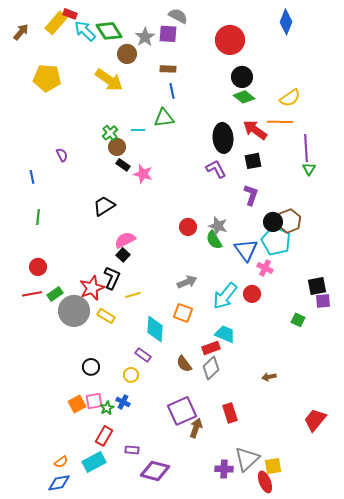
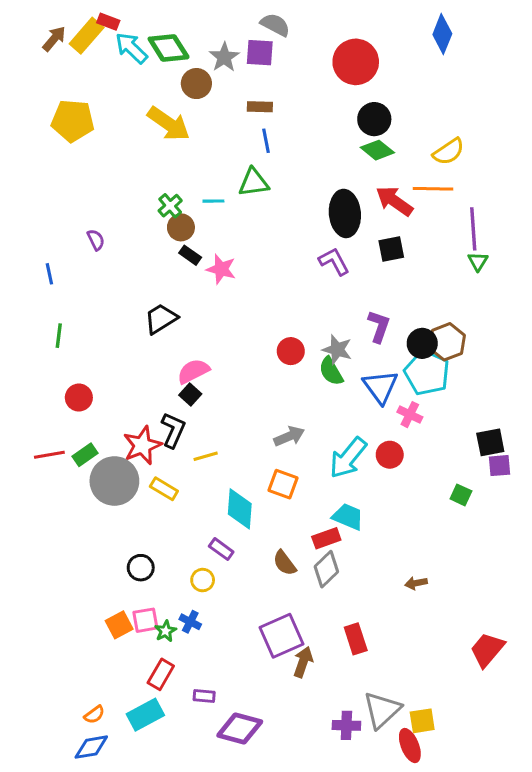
brown arrow: (21, 32) -> (54, 39), moved
purple L-shape: (251, 195) -> (379, 326), moved
red circle: (38, 267) -> (79, 398), moved

